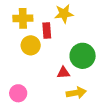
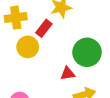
red rectangle: (47, 31) -> (44, 28), turned 49

